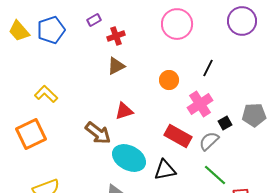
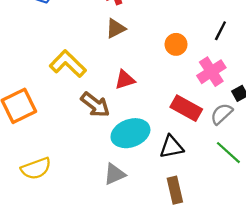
yellow L-shape: (46, 94) -> (68, 64), moved, size x1.4
cyan ellipse: (129, 158) -> (130, 133), turned -48

